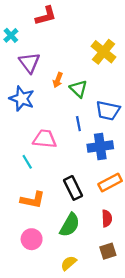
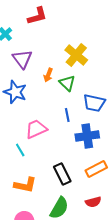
yellow cross: (104, 52) -> (76, 55), moved
pink trapezoid: (45, 139) -> (36, 129), turned -30
red semicircle: (107, 218) -> (93, 202), turned 77

